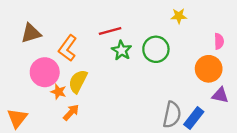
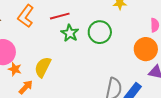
orange L-shape: (68, 48) -> (26, 16), moved
yellow semicircle: (78, 81) -> (43, 67), moved

